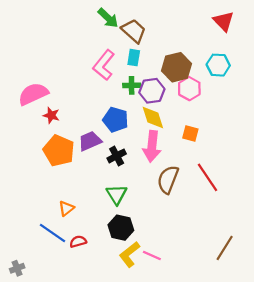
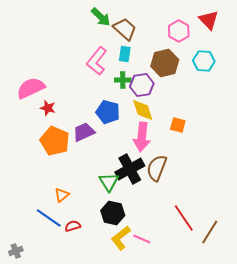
pink hexagon: (189, 89) -> (179, 31), moved
black cross: (117, 156) -> (130, 169), moved, size x1.6
red line: (207, 177) -> (184, 218), moved

